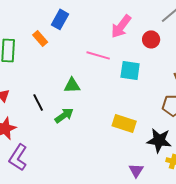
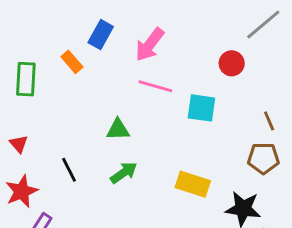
pink arrow: (121, 26) -> (150, 45), moved
black line: (38, 102) -> (69, 170), moved
green arrow: (64, 115) -> (124, 173), moved

